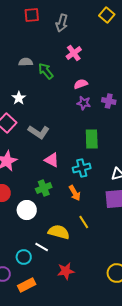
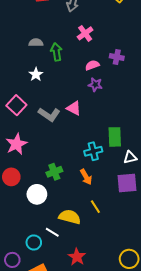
green arrow: (46, 71) -> (56, 52), turned 30
white star: (19, 98) -> (36, 74), moved
purple cross: (109, 101) -> (117, 57), moved
green rectangle: (92, 139) -> (115, 137), moved
pink triangle: (52, 160) -> (74, 108), moved
red star: (66, 271) -> (77, 257), turned -30

